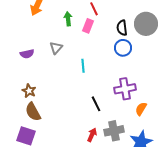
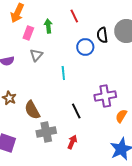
pink rectangle: (88, 26) -> (28, 33), moved
blue circle: (123, 48) -> (85, 47), moved
brown semicircle: (33, 112) -> (32, 110), moved
gray cross: (114, 131) -> (46, 132), moved

